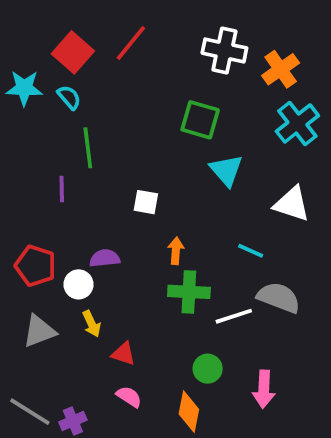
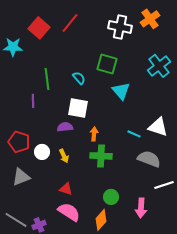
orange cross: (281, 69) -> (150, 19), moved
cyan semicircle: (69, 97) -> (79, 78), moved
white square: (146, 202) -> (78, 108), size x1.5
white triangle: (292, 204) -> (158, 127), moved
purple semicircle: (105, 258) -> (65, 127), moved
white line: (234, 316) -> (164, 185), moved
yellow arrow: (92, 324) -> (64, 156), moved
pink semicircle: (129, 397) -> (69, 212), size x1.6
orange diamond: (189, 412) -> (101, 220), turned 30

